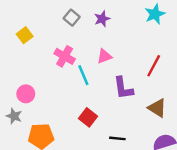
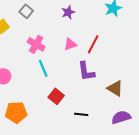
gray square: (72, 18) -> (26, 11), moved
red line: (154, 66) -> (93, 44), moved
cyan line: (83, 75) -> (43, 68), moved

